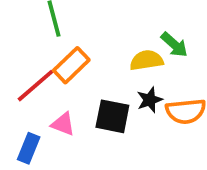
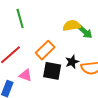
yellow semicircle: (146, 60) -> (72, 26), moved
orange rectangle: (71, 65) -> (45, 50), moved

